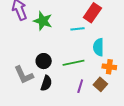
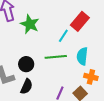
cyan line: (77, 29) -> (63, 36), turned -56
green line: (74, 63) -> (56, 57), moved

